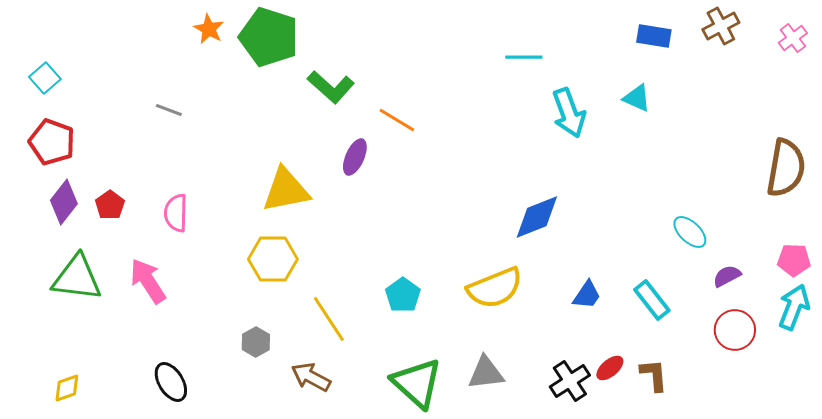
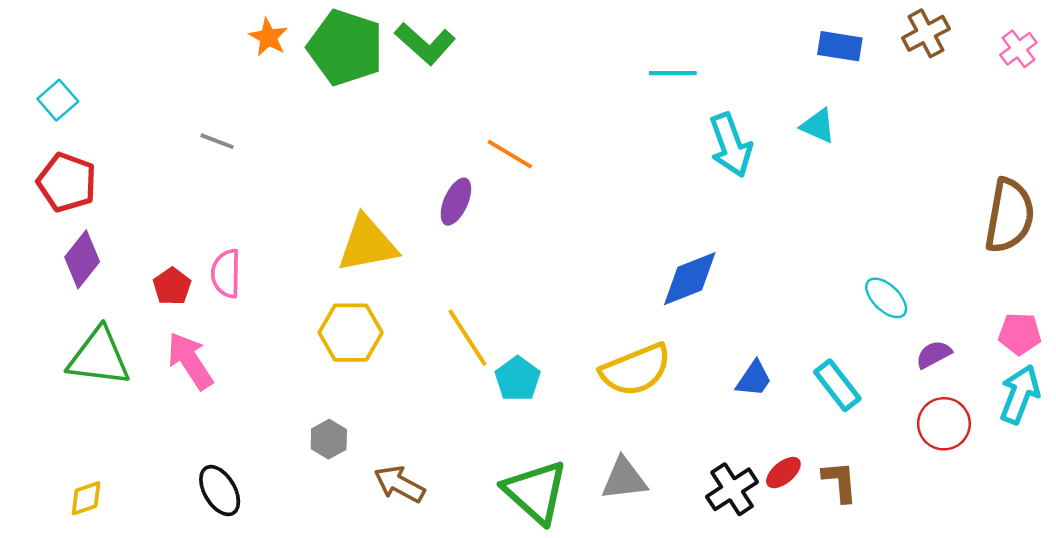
green L-shape: (331, 87) -> (425, 44), moved
red pentagon: (110, 205) -> (172, 286), moved
yellow line: (329, 319) -> (467, 338), moved

